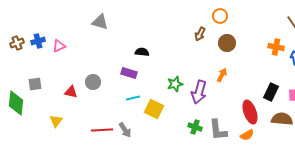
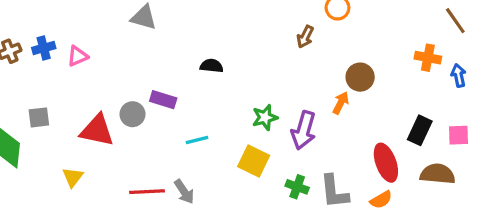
brown circle: (227, 43) -> (360, 77), moved
purple rectangle: (129, 73) -> (163, 100), moved
red triangle: (71, 92) -> (97, 130), size x1.6
yellow square: (154, 109) -> (254, 161), moved

